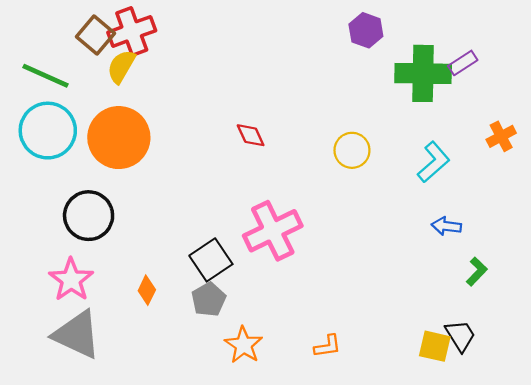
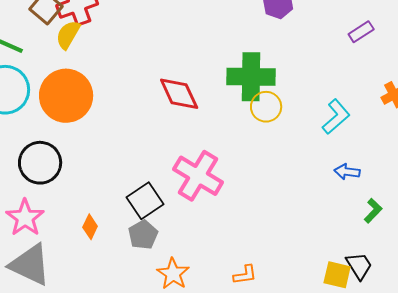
green cross: (423, 73) -> (251, 77), moved
red diamond: (251, 135) -> (179, 94), size x1.6
pink cross: (273, 231) -> (198, 176), turned -33

